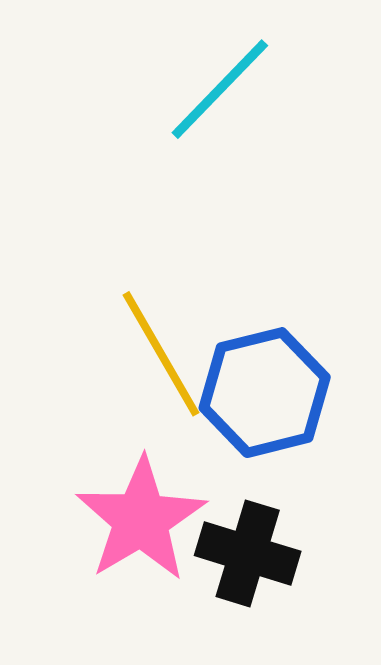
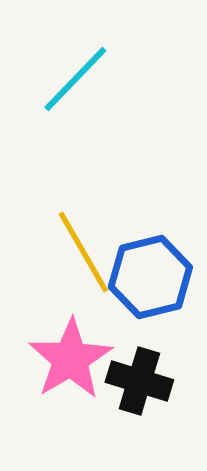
cyan line: (220, 89) -> (75, 79), moved

